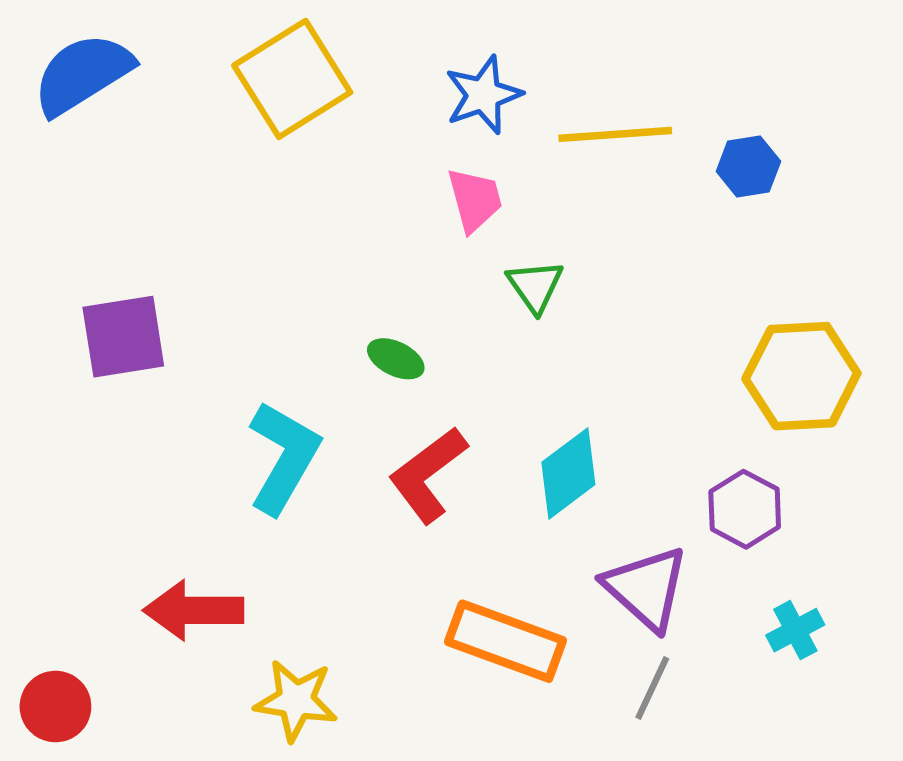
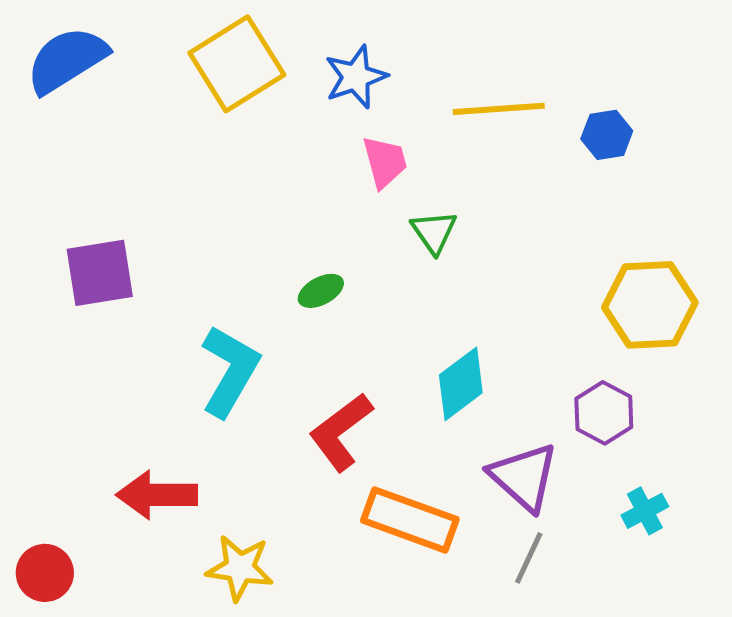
blue star: (483, 95) -> (356, 77), moved
green ellipse: (396, 359) -> (321, 291), turned -54
red L-shape: (428, 475) -> (341, 432), moved

